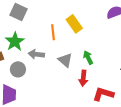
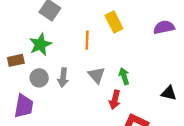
yellow rectangle: (74, 24) -> (114, 22), moved
gray arrow: (36, 54) -> (63, 78), moved, turned -98

